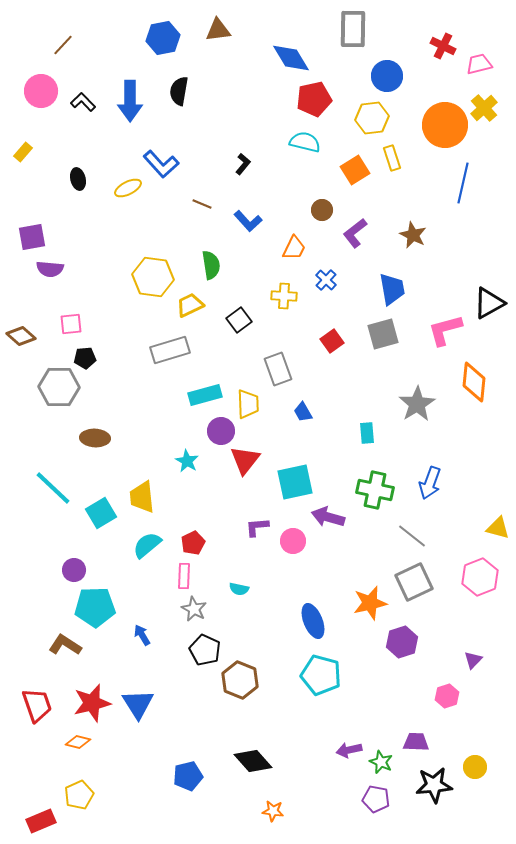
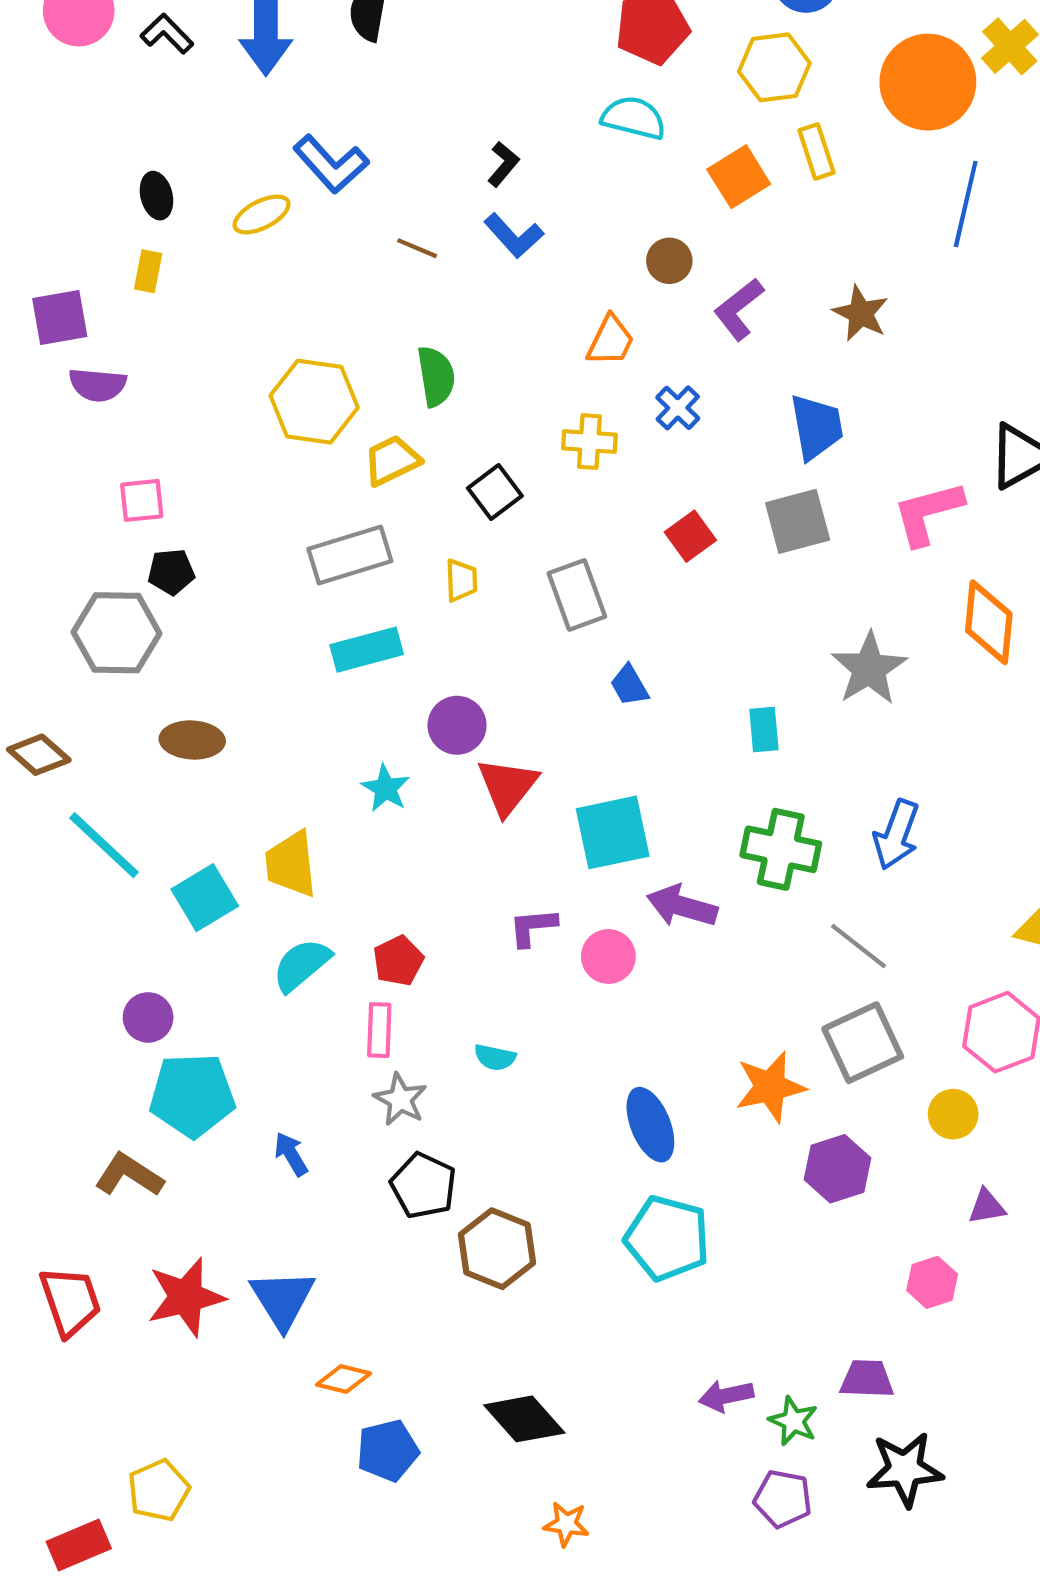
yellow rectangle: (23, 152) -> (148, 271), moved, turned -30
blue L-shape: (248, 221) -> (514, 236), moved
brown diamond: (21, 336) -> (39, 755), moved
cyan rectangle: (205, 395) -> (367, 650), moved
yellow trapezoid: (248, 404) -> (461, 580), moved, size x0.7
purple triangle: (473, 660) -> (987, 1207), turned 36
orange diamond: (78, 742) -> (344, 1379), moved
yellow circle: (475, 767) -> (953, 1114), moved

